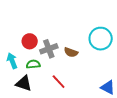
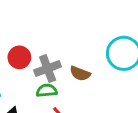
green semicircle: (33, 64) -> (47, 91), moved

